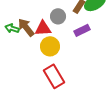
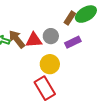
gray circle: (58, 16) -> (51, 36), moved
yellow circle: (50, 46) -> (50, 64), moved

